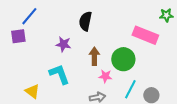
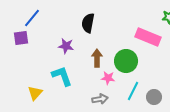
yellow triangle: (32, 91) -> (35, 93), turned 35

